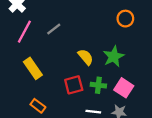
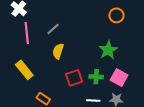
pink line: (24, 32) -> (27, 33), turned -30
yellow semicircle: (86, 57) -> (58, 51), moved, turned -119
yellow rectangle: (33, 68) -> (24, 70), moved

